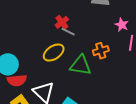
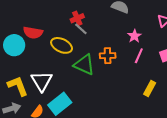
yellow ellipse: (54, 53) -> (62, 45), turned 45
red semicircle: (17, 80) -> (33, 33), moved

